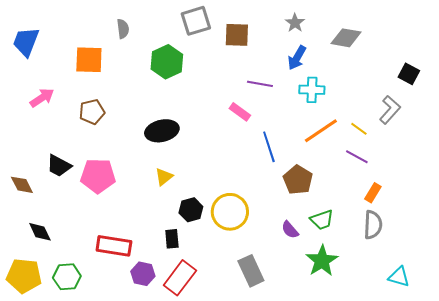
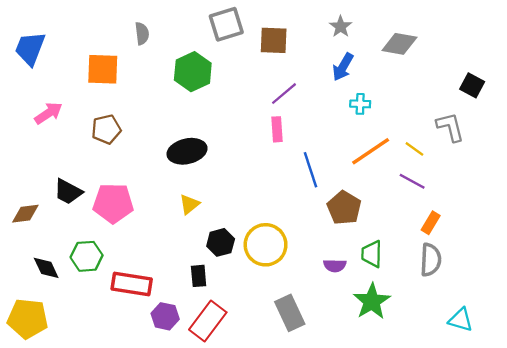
purple line: (260, 84) -> (284, 94), moved, turned -50
cyan cross: (312, 90) -> (360, 104), size x0.7
gray L-shape: (390, 110) -> (450, 127), turned -56
pink rectangle: (240, 112) -> (277, 129), turned 50
brown diamond: (22, 185) -> (25, 214), turned -70
green trapezoid: (322, 220) -> (372, 254), turned 110
purple semicircle: (290, 230) -> (335, 266), turned -48
green hexagon: (67, 277) -> (87, 256), moved

